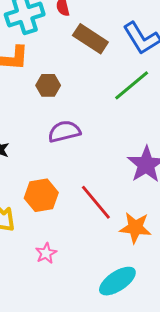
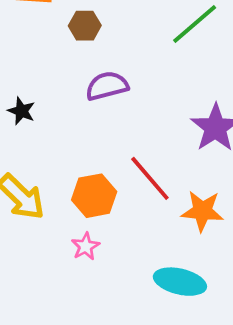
orange hexagon: (41, 195) -> (94, 196), moved
cyan ellipse: (117, 281) -> (180, 282), turned 48

